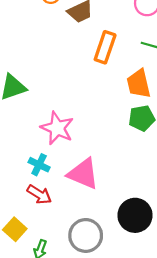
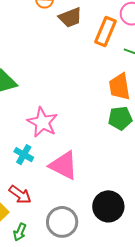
orange rectangle: (105, 47) -> (105, 32), moved
red arrow: (39, 194) -> (20, 195), moved

